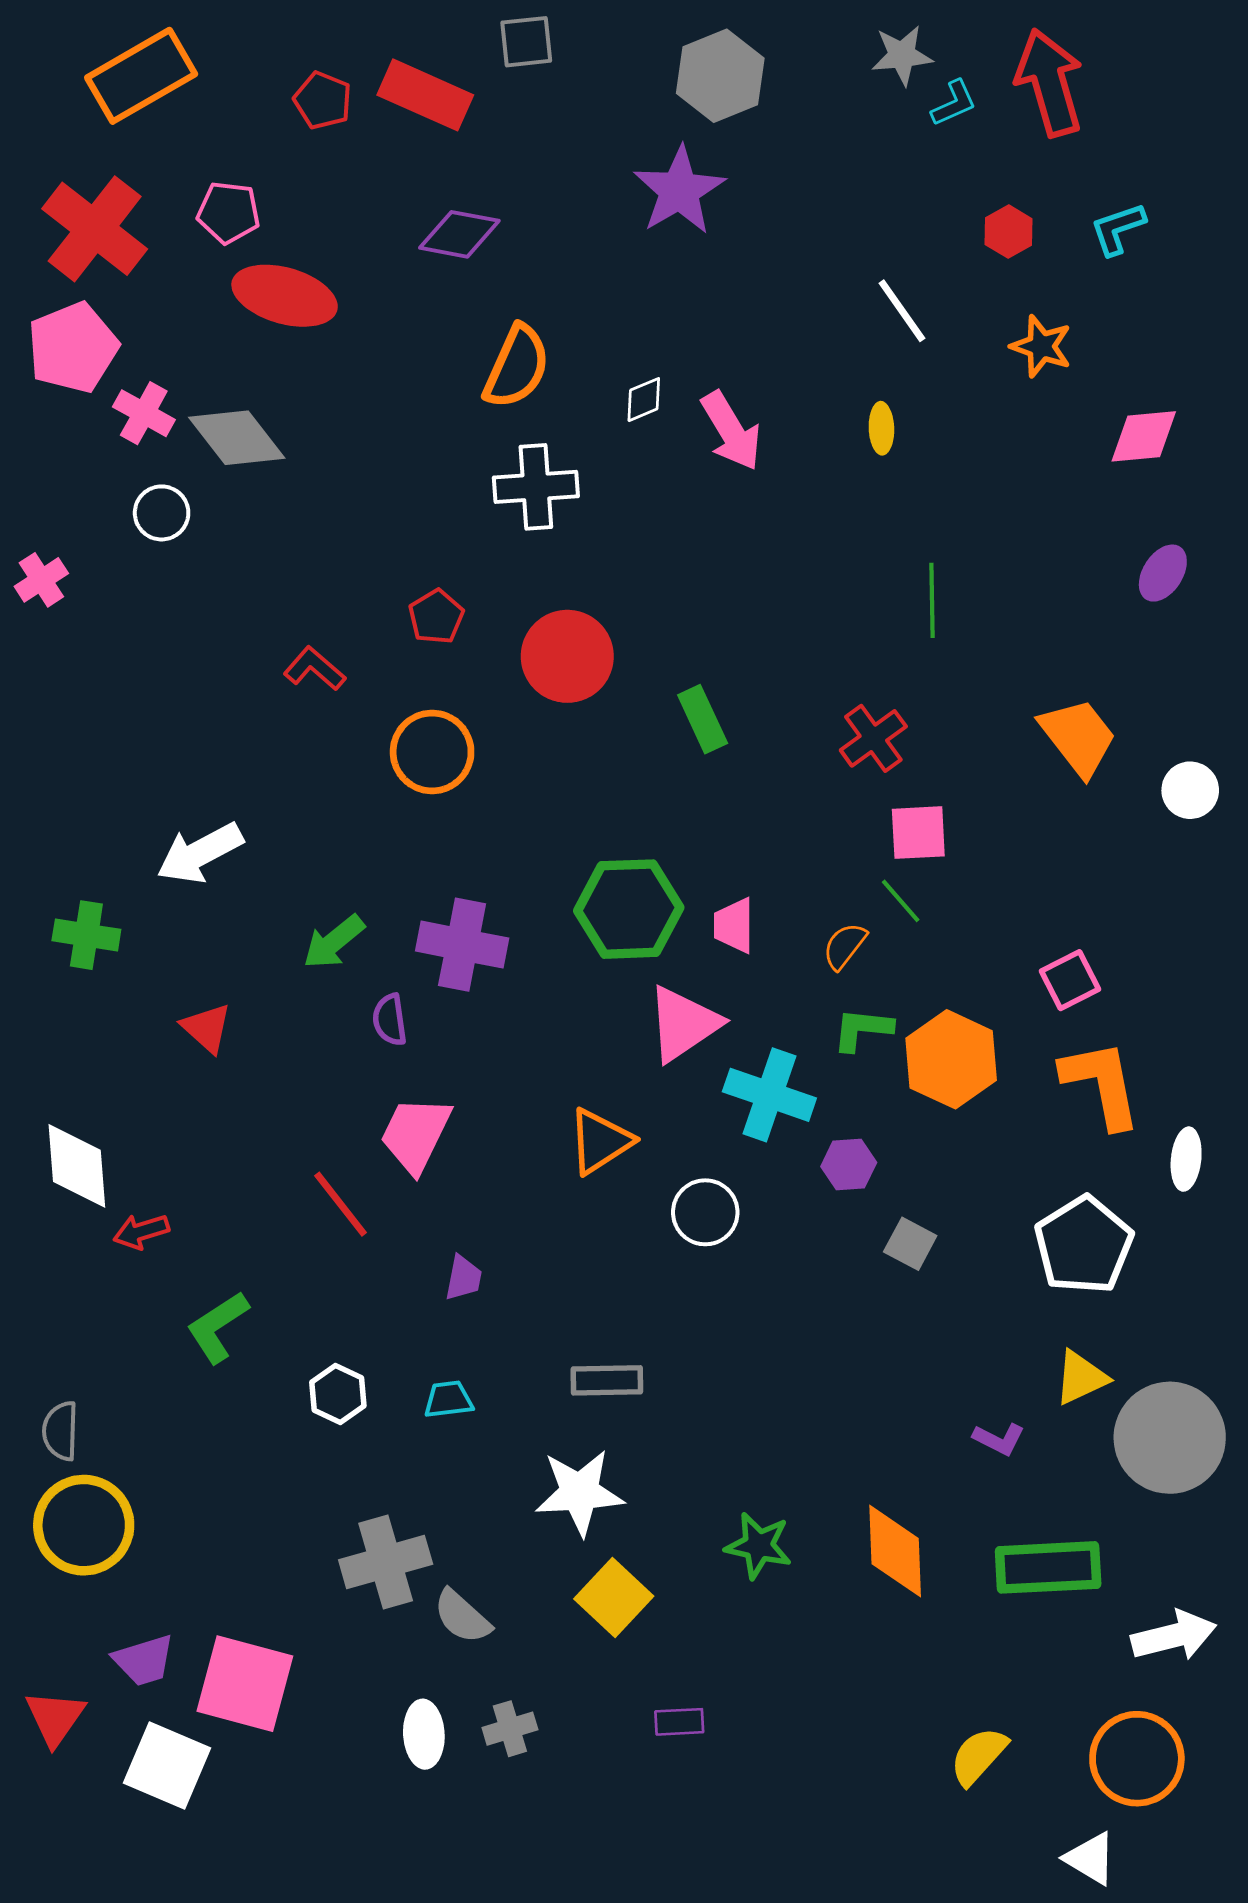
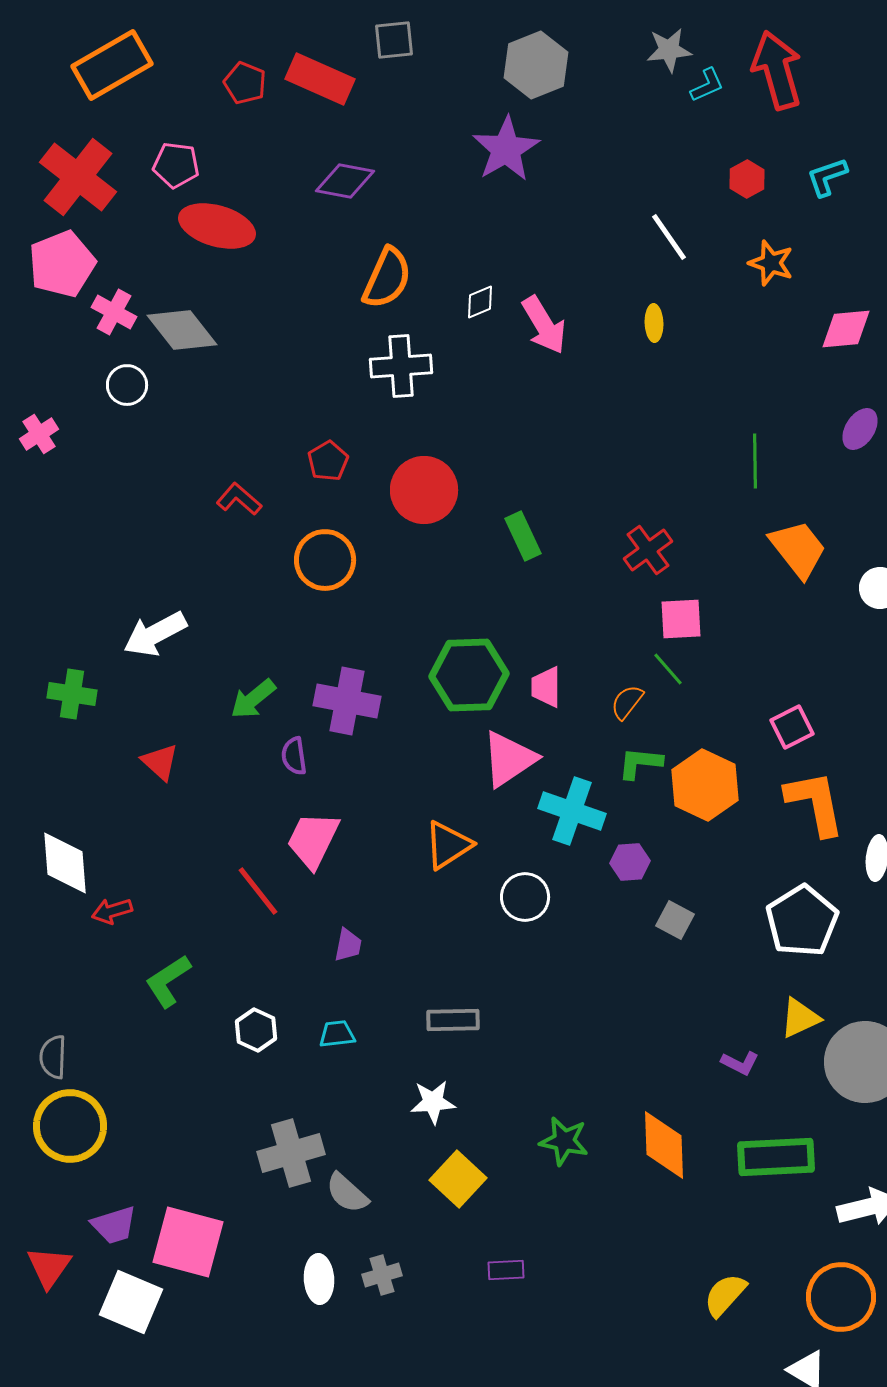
green line: (932, 600) -> (755, 461), moved
white star: (580, 1492) -> (433, 1102), size x0.7

